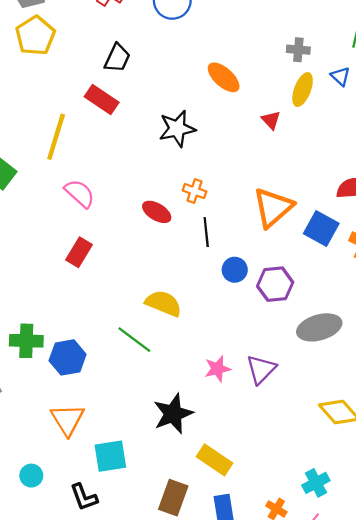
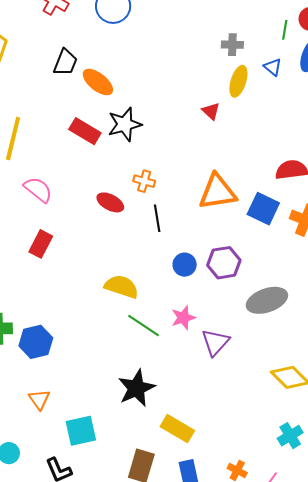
orange ellipse: (224, 77) -> (98, 82), moved
red rectangle: (102, 99) -> (85, 131), moved
orange triangle: (273, 207) -> (217, 192), turned 36
blue circle: (235, 270) -> (185, 265), moved
green line: (134, 340) -> (144, 325), moved
pink star: (218, 369) -> (183, 318), moved
orange triangle: (68, 420) -> (39, 399), size x0.7
cyan cross: (316, 483) -> (290, 436), moved

